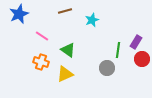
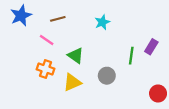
brown line: (65, 11) -> (58, 19), moved
red circle: (142, 59) -> (158, 93), moved
gray circle: (107, 68) -> (107, 76), moved

